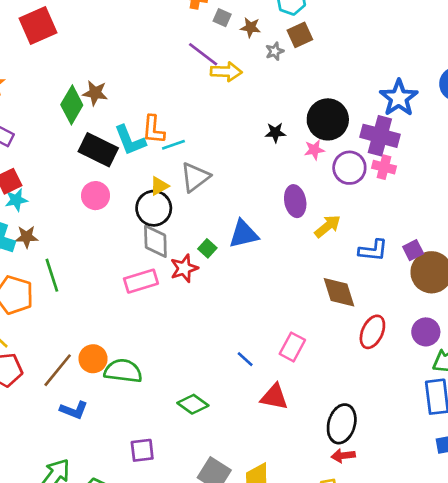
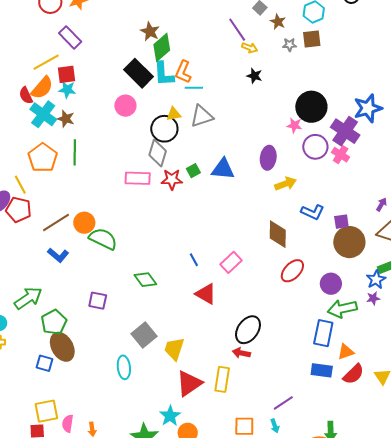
yellow arrow: (226, 72) -> (250, 48), size x0.7
green diamond: (72, 105) -> (162, 47), moved
black star: (275, 133) -> (254, 76), moved

